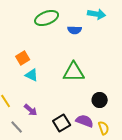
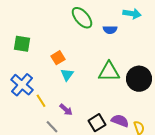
green ellipse: (47, 18) -> (82, 18), turned 70
cyan triangle: (32, 75) -> (67, 75), turned 40
black circle: (100, 100) -> (139, 79), moved, size x1.6

